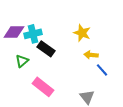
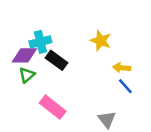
purple diamond: (14, 32) -> (24, 55), moved
yellow arrow: (91, 55) -> (122, 68), moved

